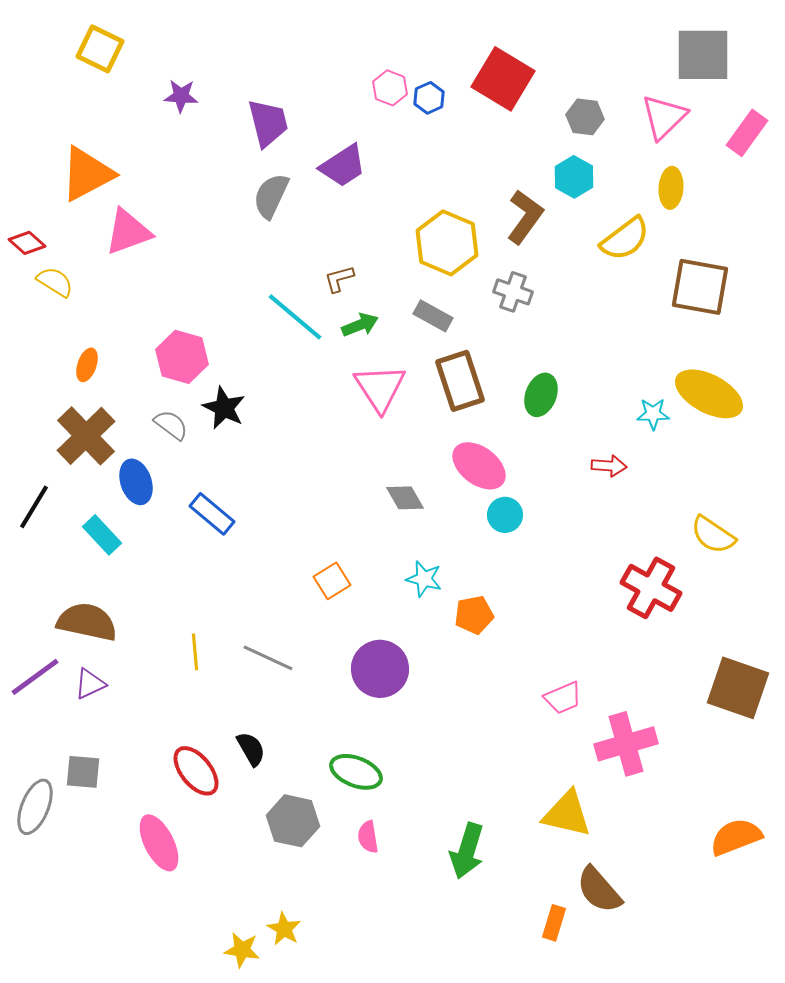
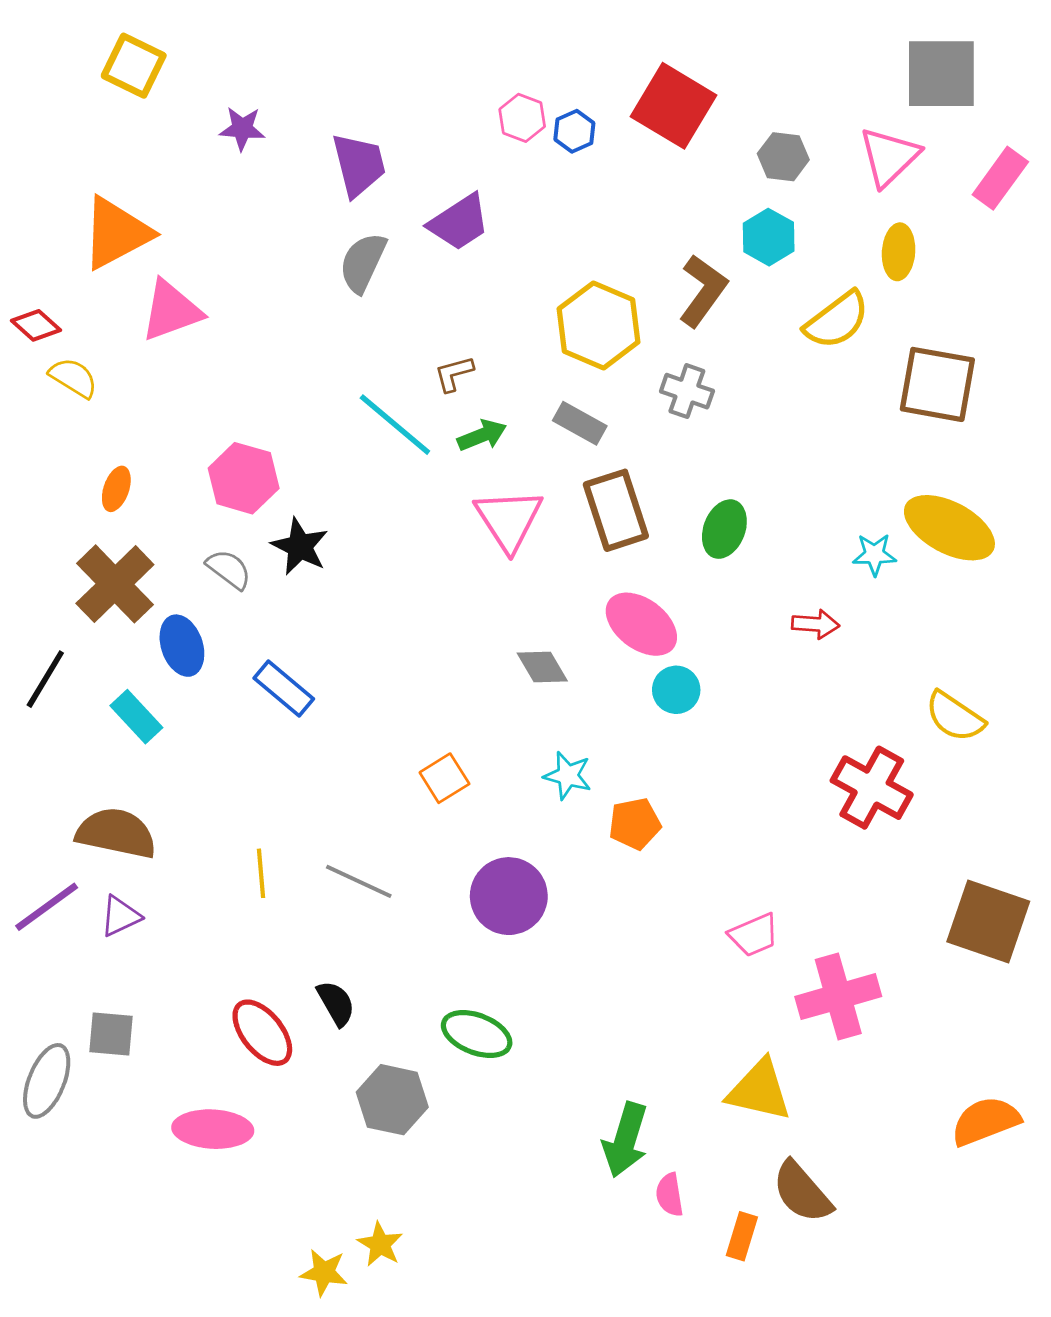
pink semicircle: (368, 837) -> (669, 1195), moved
pink ellipse: (159, 843) -> (213, 1129), turned -60

